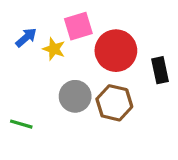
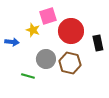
blue arrow: (26, 38) -> (12, 42), moved, turned 48
green line: (21, 124) -> (28, 76), moved

